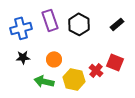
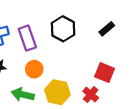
purple rectangle: (50, 20) -> (27, 38), moved
red cross: (96, 70) -> (91, 94), moved

